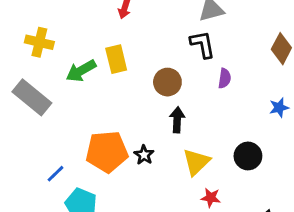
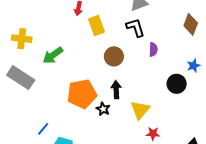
yellow rectangle: (116, 59) -> (97, 25), moved
black arrow: (177, 120) -> (116, 90), moved
orange pentagon: (107, 152) -> (82, 94), moved
black circle: (248, 156) -> (177, 84), moved

